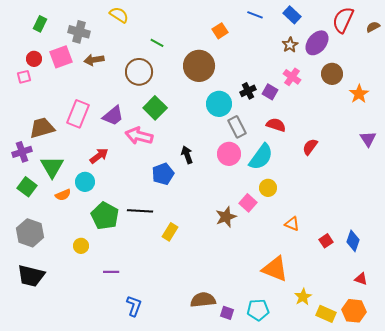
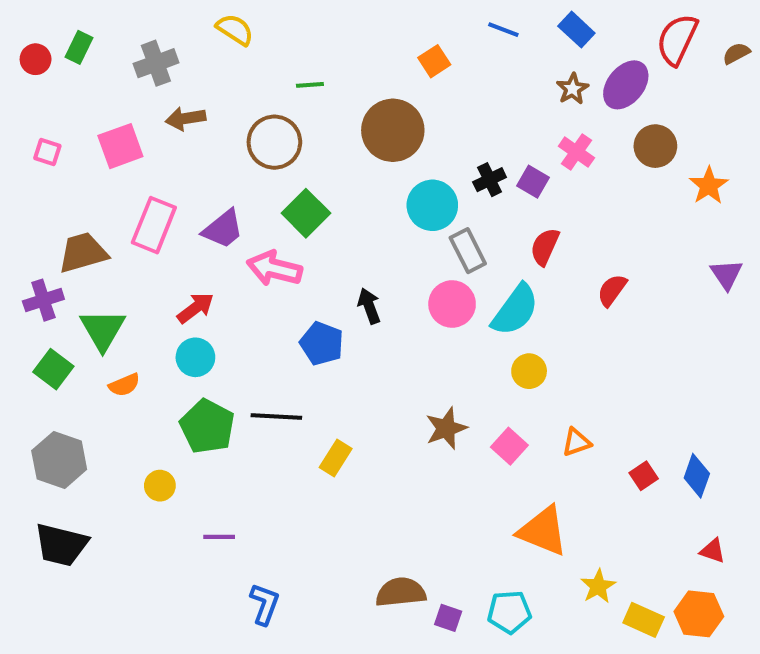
gray cross: (79, 32) -> (156, 63), turned -35
green line: (157, 43) -> (310, 85), turned -32
pink square: (61, 57) -> (120, 146), moved
red circle: (34, 59) -> (36, 59), moved
pink square: (24, 77) -> (47, 152), turned 32
red semicircle: (276, 125) -> (545, 247), turned -84
blue pentagon: (163, 174) -> (322, 343), turned -30
cyan circle: (85, 182) -> (195, 357), moved
pink square: (248, 203) -> (509, 446), moved
orange triangle: (292, 224) -> (576, 442), turned -42

